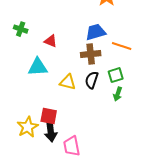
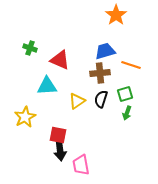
red triangle: (51, 41) -> (60, 60), size x1.5
yellow triangle: (68, 82) -> (77, 101), turned -48
yellow star: (28, 127) -> (25, 117), moved

